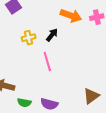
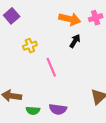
black arrow: (52, 35) -> (75, 41), moved

